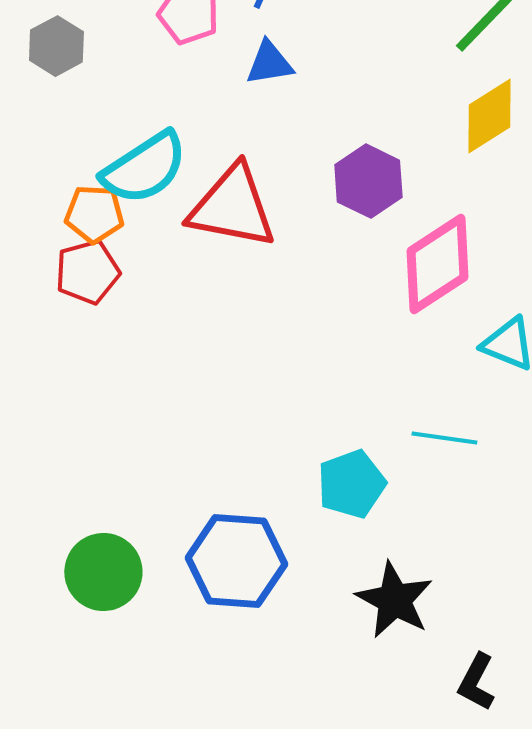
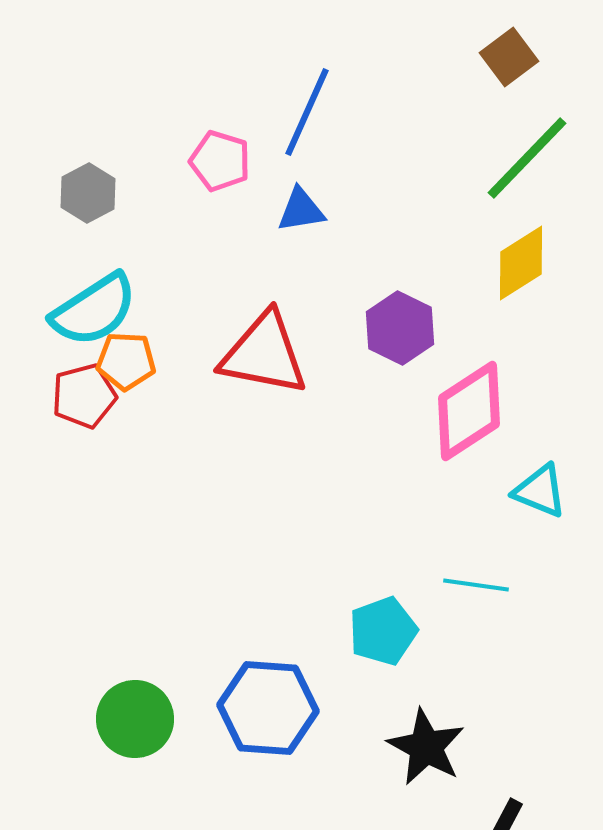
cyan semicircle: (144, 168) -> (94, 310), moved
red pentagon: (87, 272) -> (84, 396), moved

